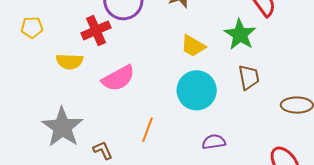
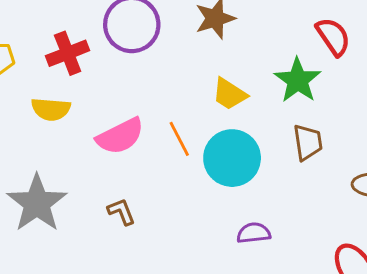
red cross: (96, 30) -> (68, 53), moved
orange line: (147, 130) -> (179, 139), moved, turned -50
brown L-shape: (103, 150) -> (121, 212), moved

